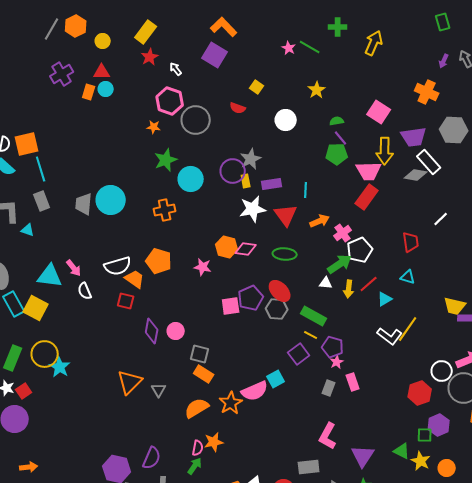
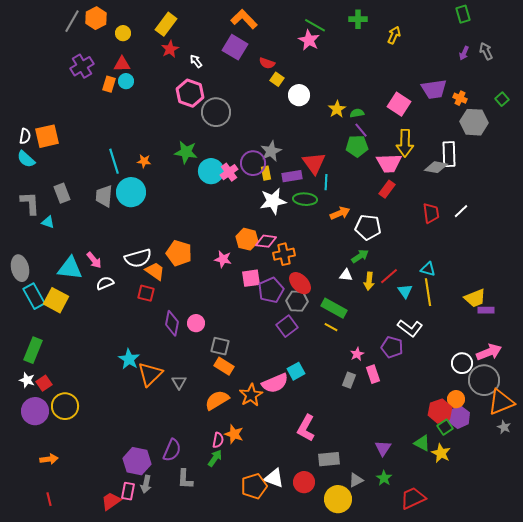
yellow arrow: (374, 43) -> (394, 35), size x0.7
green line: (310, 47) -> (315, 25), moved
pink star: (289, 48) -> (309, 40), size x1.5
yellow star: (317, 90) -> (337, 109), moved
orange cross: (427, 92) -> (460, 98), moved, size x0.6
red semicircle: (238, 108) -> (267, 63), moved
white circle: (286, 120) -> (299, 95), moved
orange star: (154, 127) -> (144, 161), moved
purple trapezoid: (414, 137) -> (434, 89), moved
green star: (166, 160) -> (186, 152), turned 30
white rectangle: (429, 162) -> (449, 154), turned 40
cyan line: (41, 169) -> (114, 161), moved
red rectangle: (367, 197) -> (387, 189), size x0.7
orange cross: (165, 210) -> (284, 254), moved
red triangle: (286, 215) -> (314, 163), moved
pink cross: (343, 233) -> (229, 172), moved
red trapezoid: (411, 242) -> (431, 213), moved
white pentagon: (360, 250) -> (368, 227), moved, turned 30
green ellipse: (285, 254) -> (305, 199), moved
green arrow: (340, 264) -> (360, 256), size x0.7
white semicircle: (85, 291) -> (105, 283), turned 90
cyan triangle: (385, 299) -> (405, 291), turned -35
pink square: (231, 306) -> (251, 278), moved
yellow trapezoid: (455, 306) -> (475, 298), turned -35
yellow line: (408, 329) -> (428, 292), moved, turned -44
purple pentagon: (333, 347) -> (392, 347), moved
yellow circle: (45, 354) -> (65, 406), moved
purple square: (299, 354) -> (287, 326), moved
cyan star: (60, 367) -> (129, 359), moved
red hexagon: (420, 393) -> (440, 411), moved
green square: (425, 435) -> (445, 427), turned -35
pink L-shape: (328, 436) -> (306, 428), moved
orange star: (214, 442) -> (234, 434), turned 30
purple triangle: (363, 456) -> (383, 448), size x0.7
orange circle: (447, 468) -> (456, 399), moved

